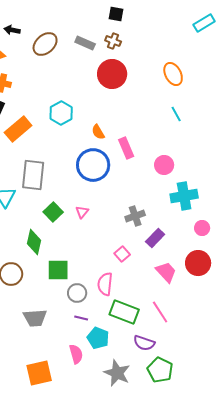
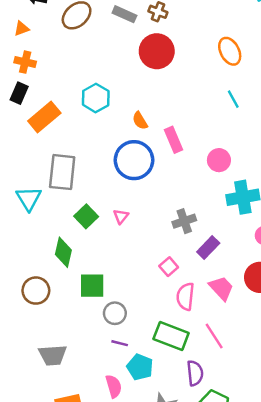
pink semicircle: (105, 284) -> (185, 297), moved
gray trapezoid: (35, 318) -> (53, 355), moved
purple semicircle: (144, 343) -> (195, 373), turned -115

